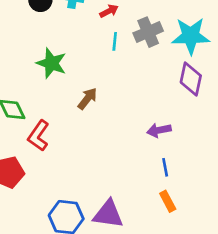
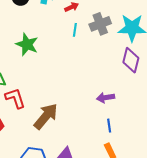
brown arrow: (87, 99) -> (46, 116), moved, size x1.6
red L-shape: (39, 136) -> (15, 98), turned 125

